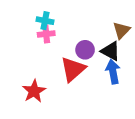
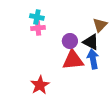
red triangle: (73, 69) -> (73, 60), moved, turned 35
red star: (34, 91) -> (40, 85), moved

